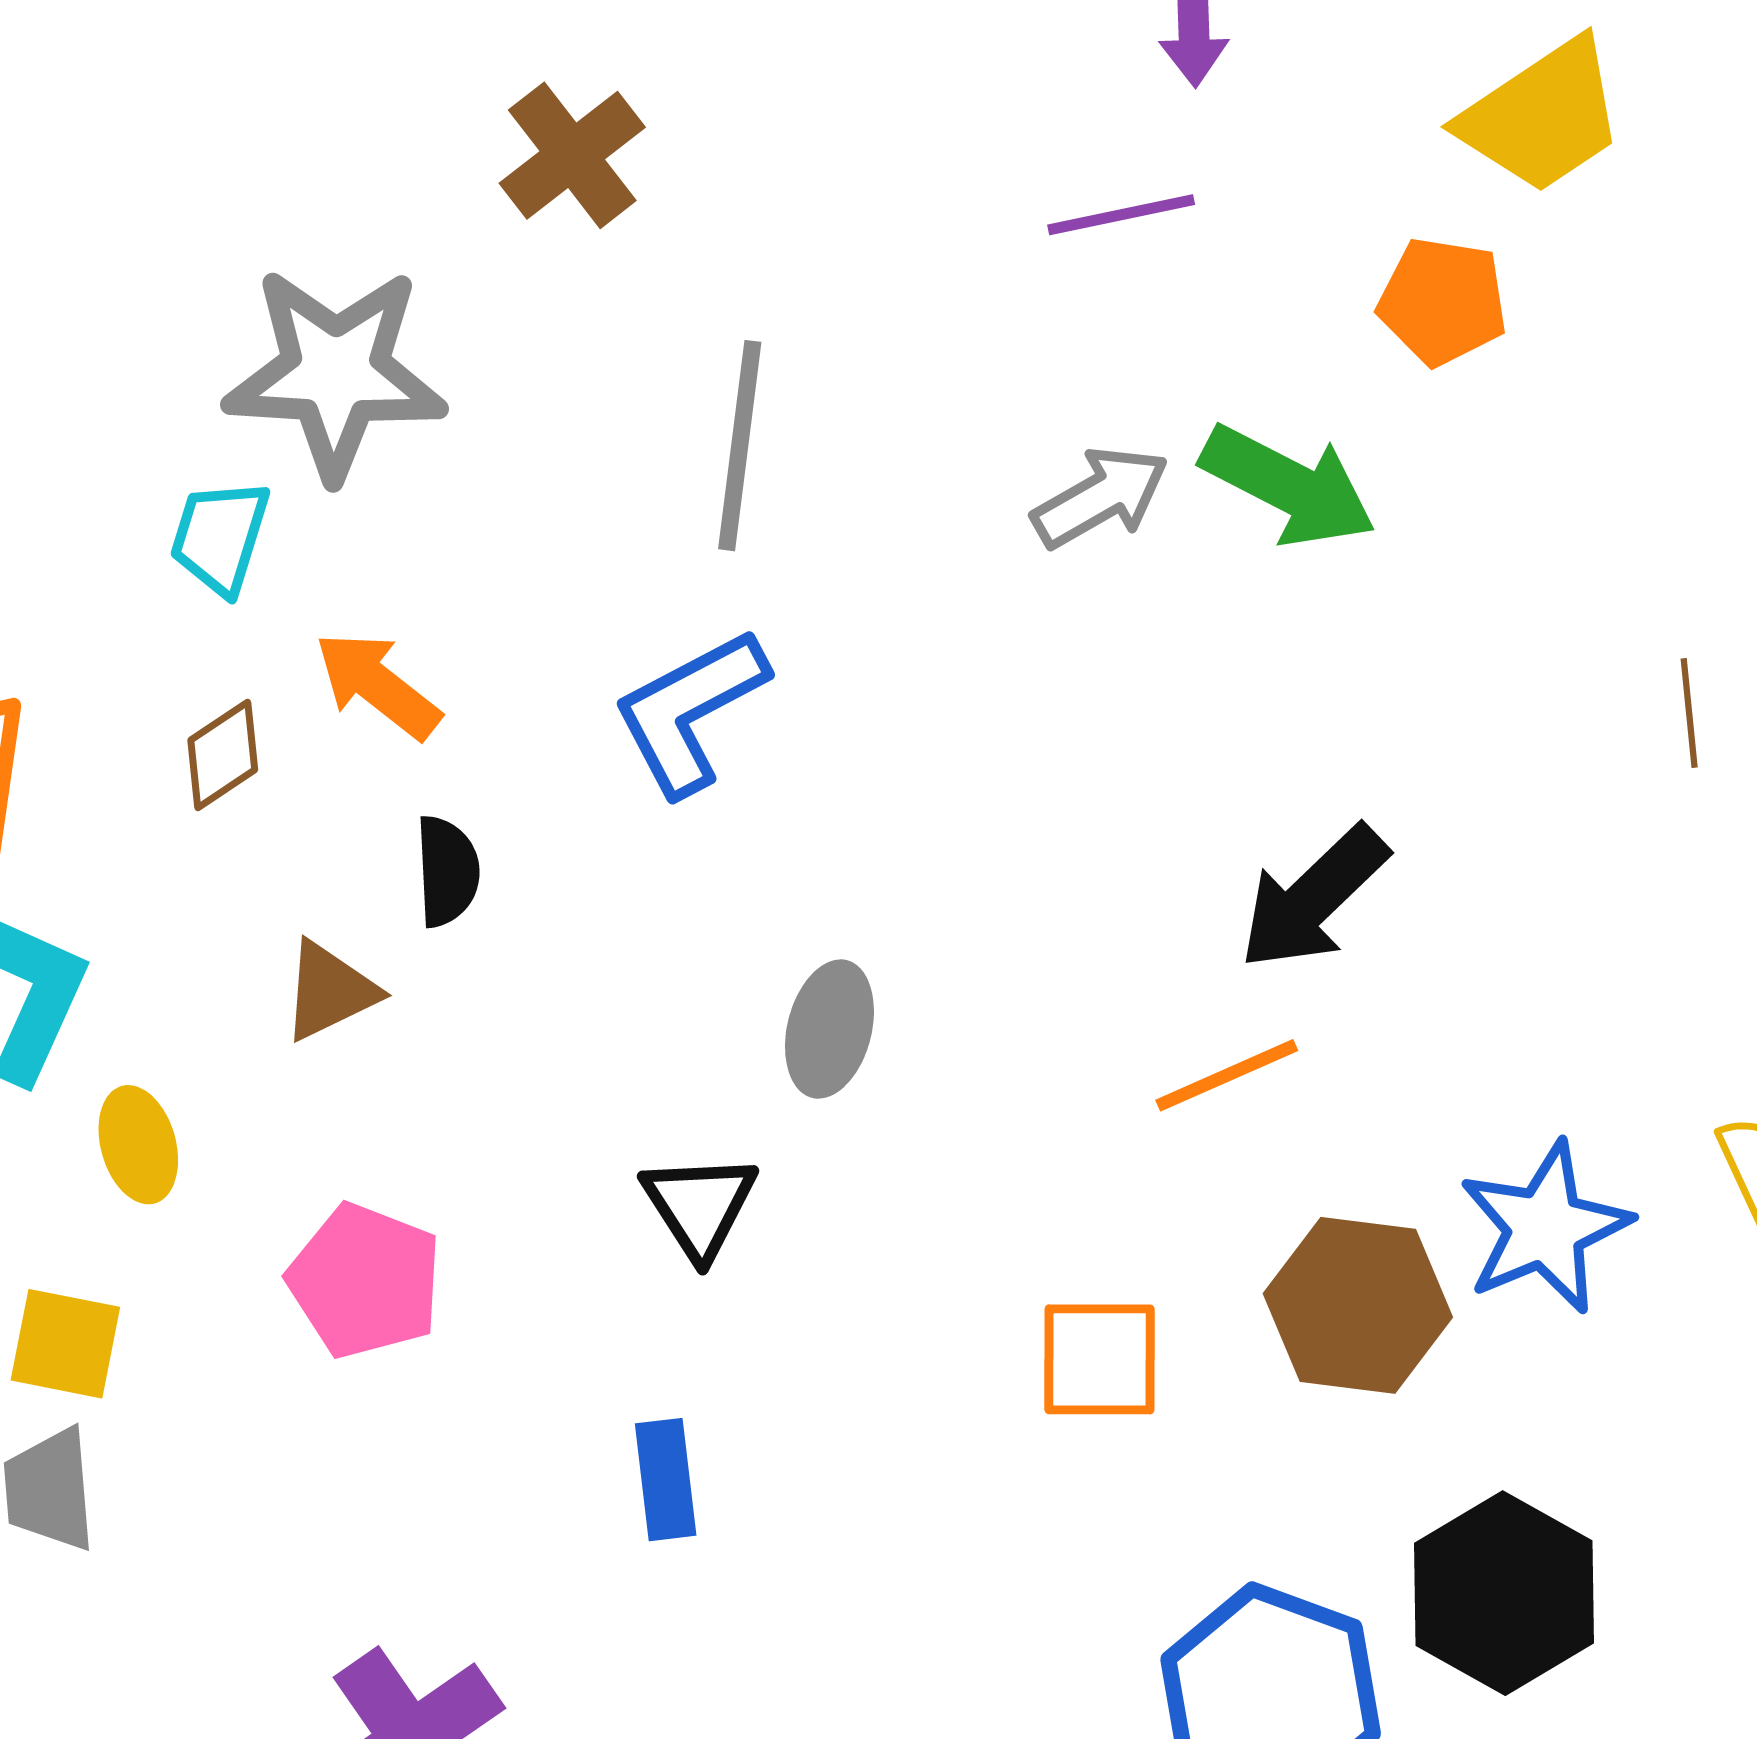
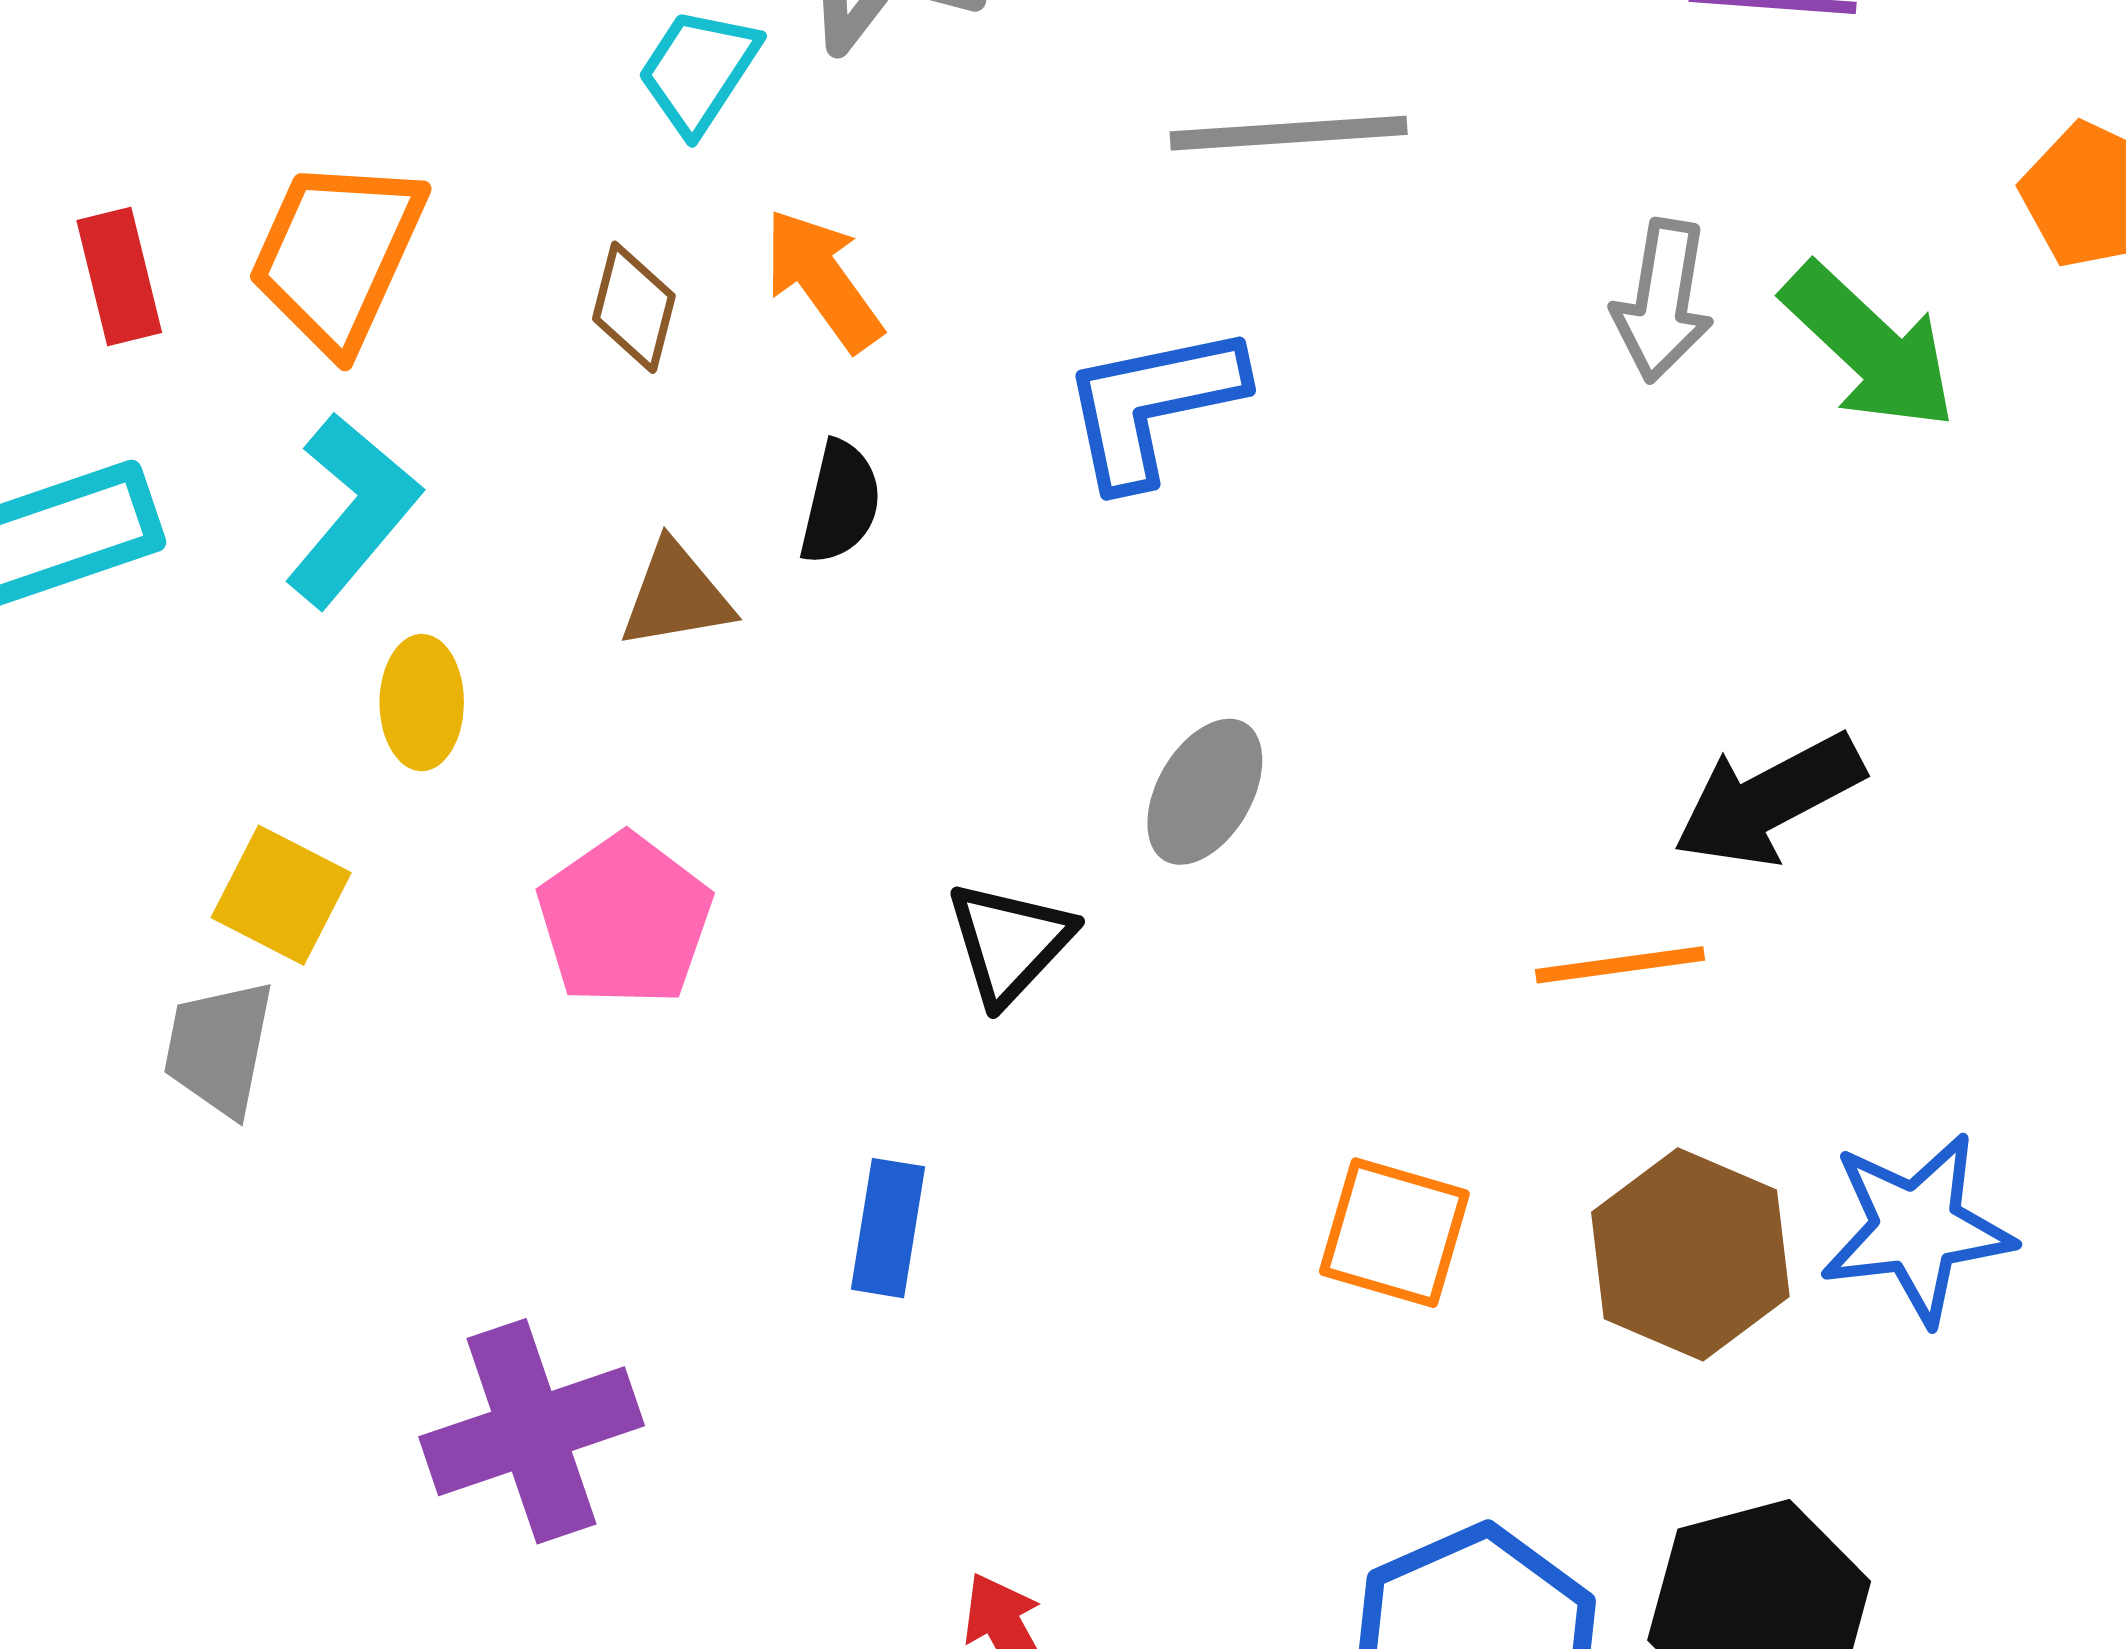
gray line: (740, 446) -> (1289, 133), turned 63
gray arrow: (1100, 497) -> (1663, 301), turned 113
brown diamond: (223, 755) -> (634, 307), turned -58

